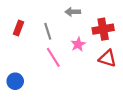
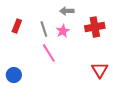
pink star: (78, 44) -> (63, 31), moved
red triangle: (107, 58) -> (100, 70), moved, turned 42

